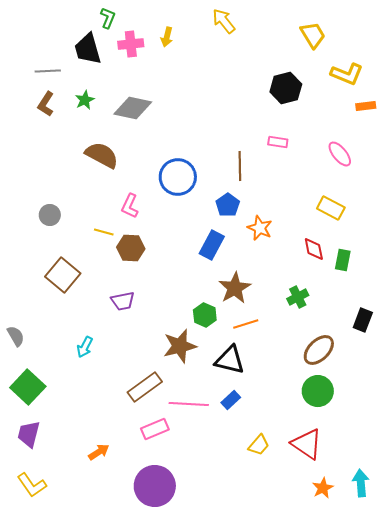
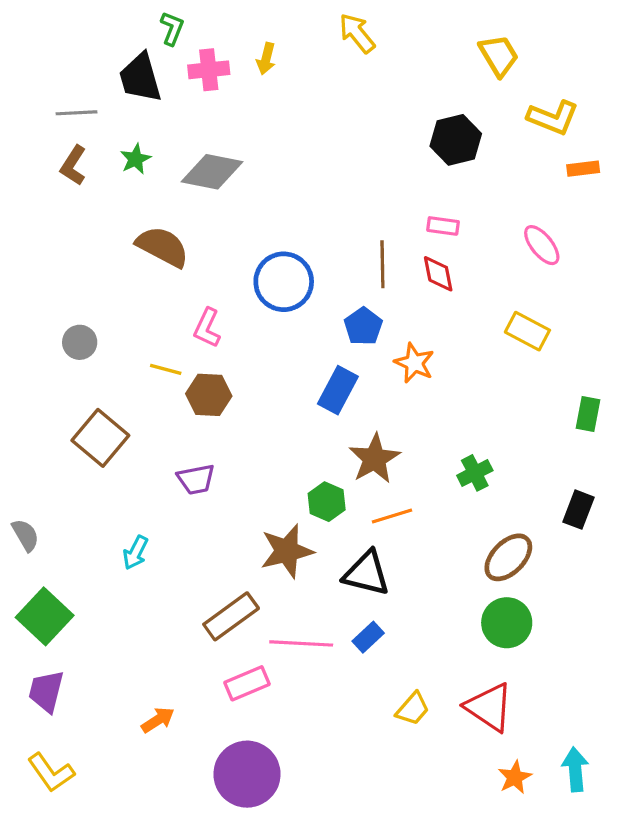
red diamond: (314, 249) -> (438, 274), moved
green rectangle: (343, 260) -> (588, 414), moved

